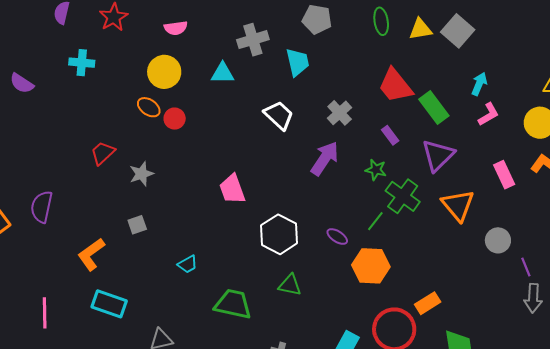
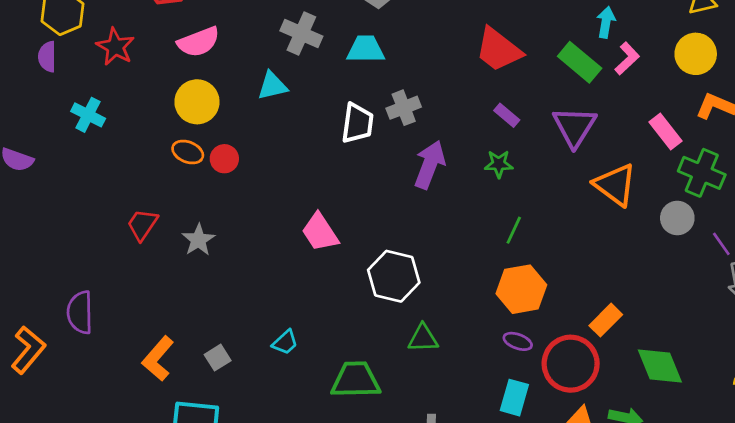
pink semicircle: (176, 28) -> (199, 42), size x1.4
gray cross: (253, 40) -> (301, 34), turned -36
cyan trapezoid: (297, 62) -> (366, 49), turned -64
cyan cross: (82, 63) -> (88, 115), turned 35
green rectangle: (434, 107) -> (580, 62), moved
gray cross: (340, 113) -> (404, 108), moved, turned 35
white trapezoid: (279, 115) -> (357, 123), turned 68
green cross: (403, 196) -> (702, 173), moved
gray square: (137, 225) -> (218, 358), moved
purple ellipse: (337, 237) -> (518, 341), moved

